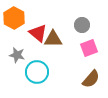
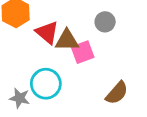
pink square: (89, 48) -> (83, 52), moved
gray star: (17, 55) -> (20, 98), moved

